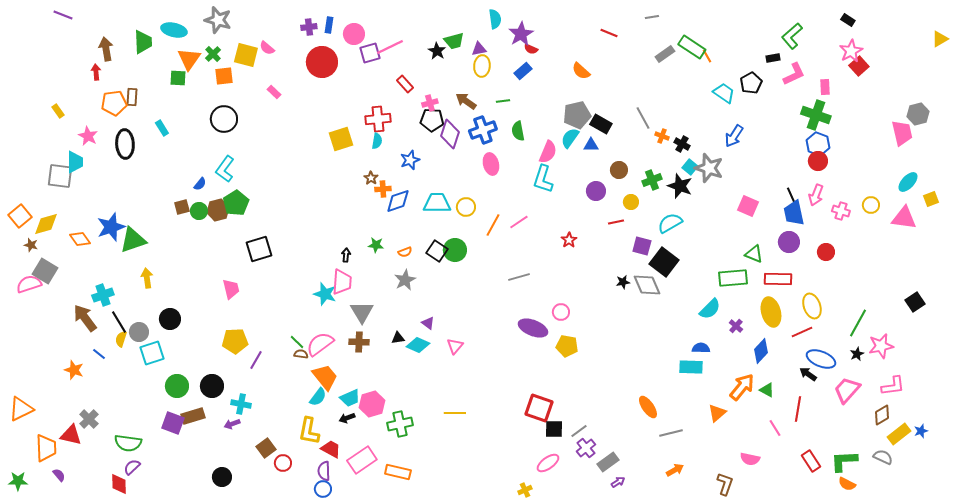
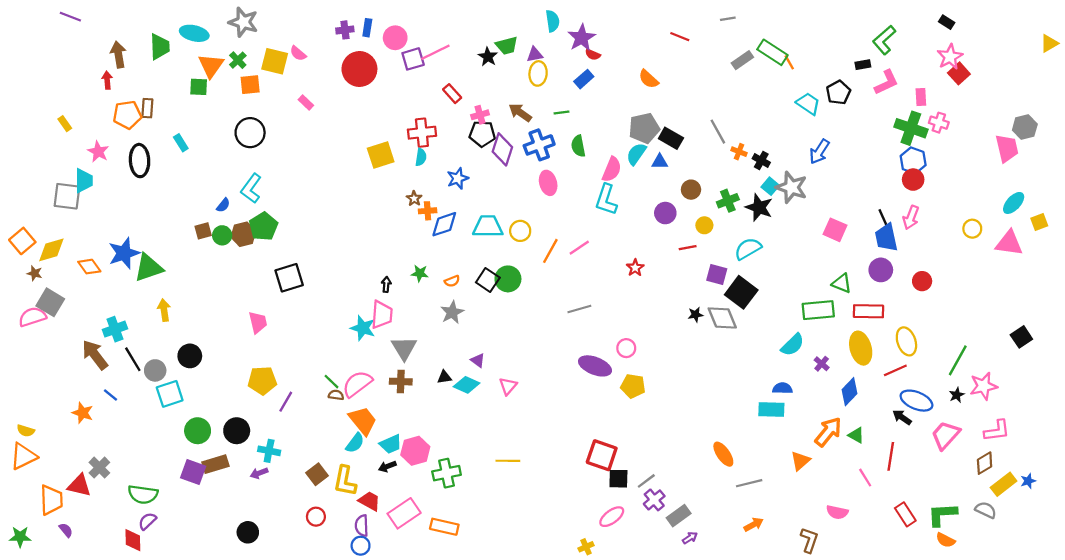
pink cross: (841, 211) -> (939, 123), moved
yellow semicircle: (121, 339) -> (26, 431), moved, turned -91
brown square: (266, 448) -> (317, 474), moved

